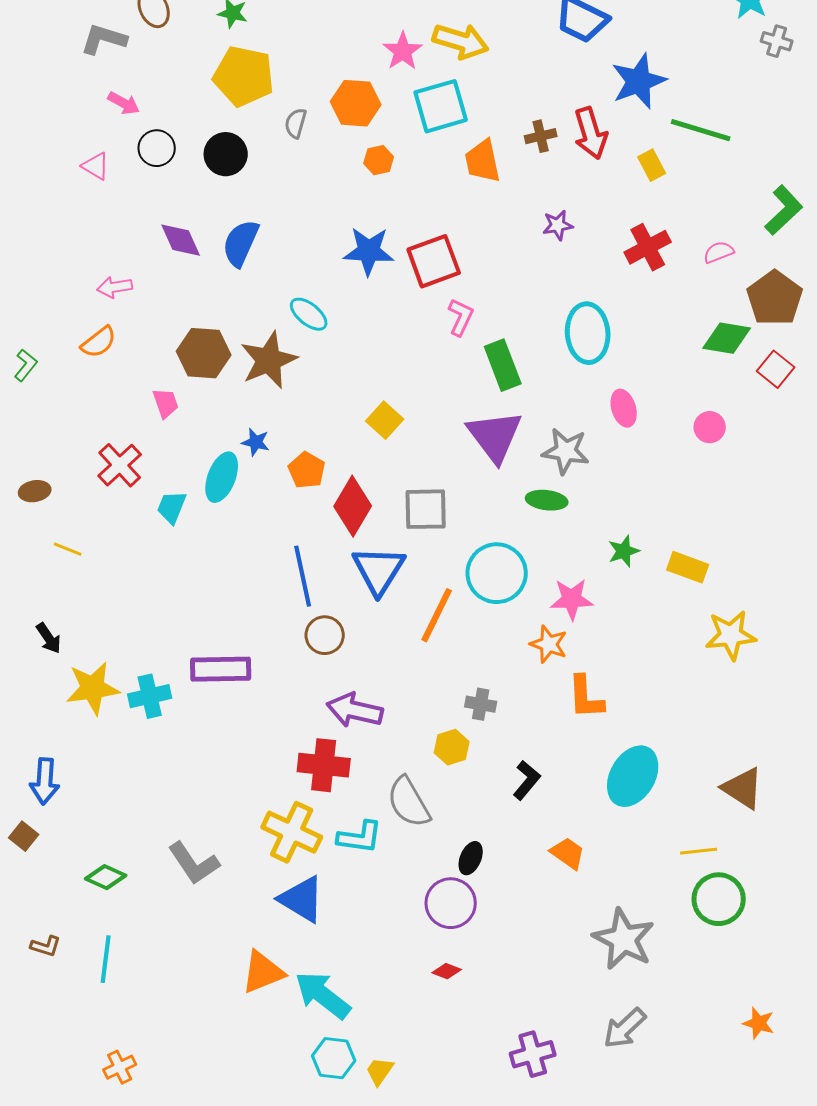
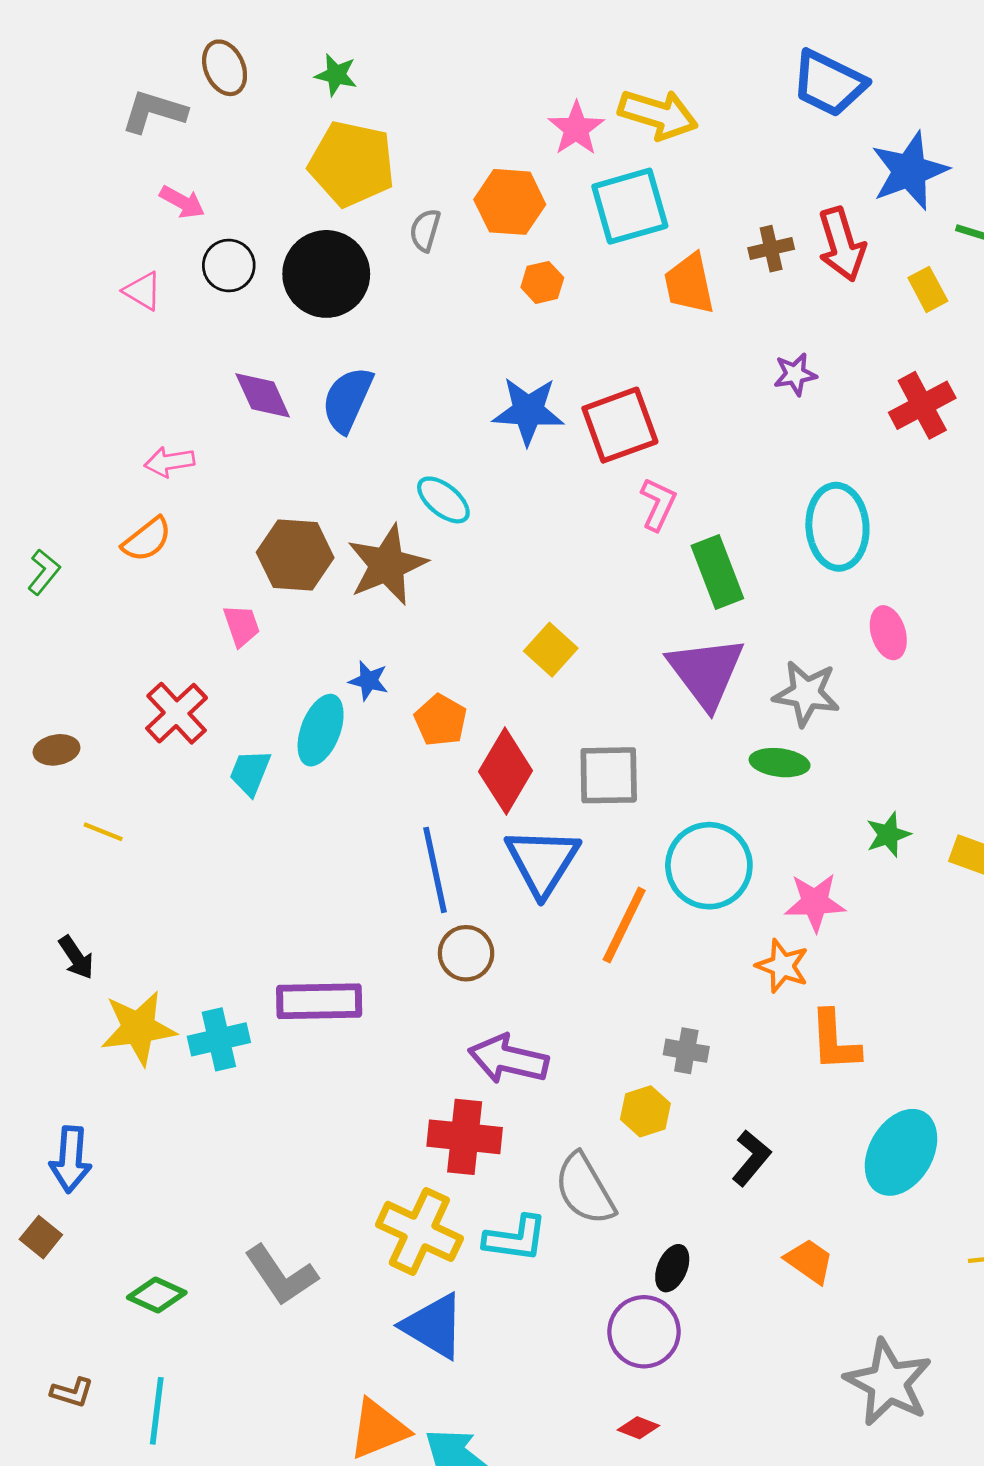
black circle: (226, 154) -> (326, 274), size x1.4

